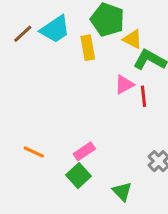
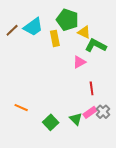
red line: (143, 96) -> (92, 88), moved
pink rectangle: (84, 151) -> (90, 112), moved
green triangle: (122, 191) -> (76, 119), moved

